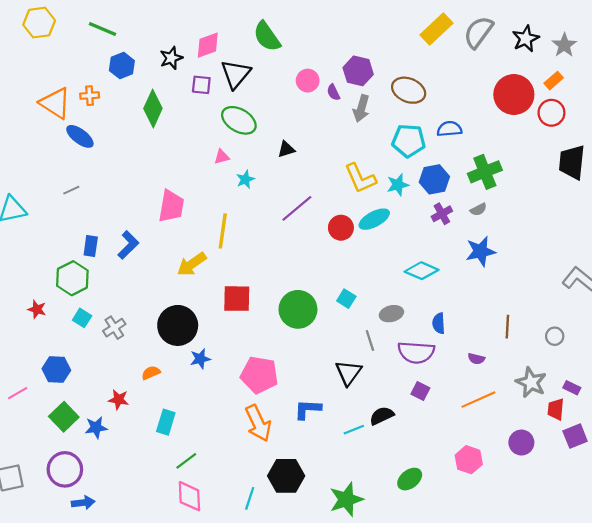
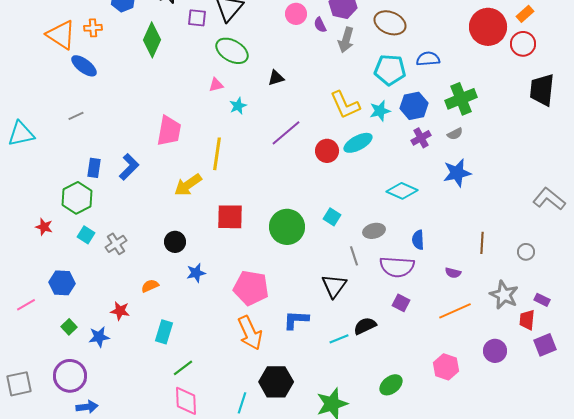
black circle: (178, 325) -> (175, 242), size x0.6
green square: (64, 417) -> (69, 327), size x0.6

